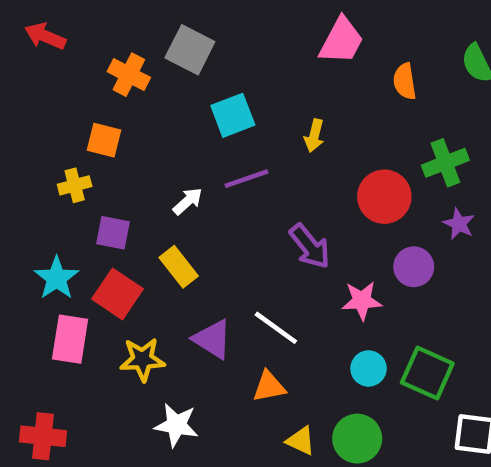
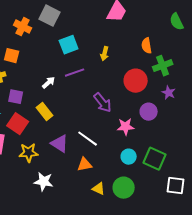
orange semicircle: (405, 81) -> (147, 46), moved

